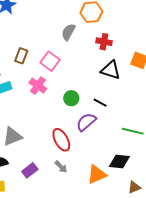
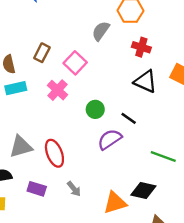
red ellipse: (61, 140) -> (54, 153), moved
purple rectangle: (30, 170) -> (37, 189), turned 49

